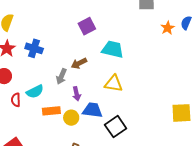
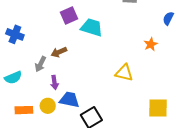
orange star: (168, 28) -> (151, 44), moved
cyan trapezoid: (113, 49) -> (92, 27), moved
yellow triangle: (114, 83) -> (124, 73), moved
orange rectangle: (51, 111) -> (24, 110), moved

